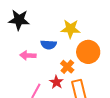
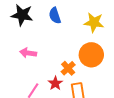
yellow star: (71, 29) -> (94, 22), moved
blue semicircle: (49, 45) -> (55, 16), moved, turned 63

